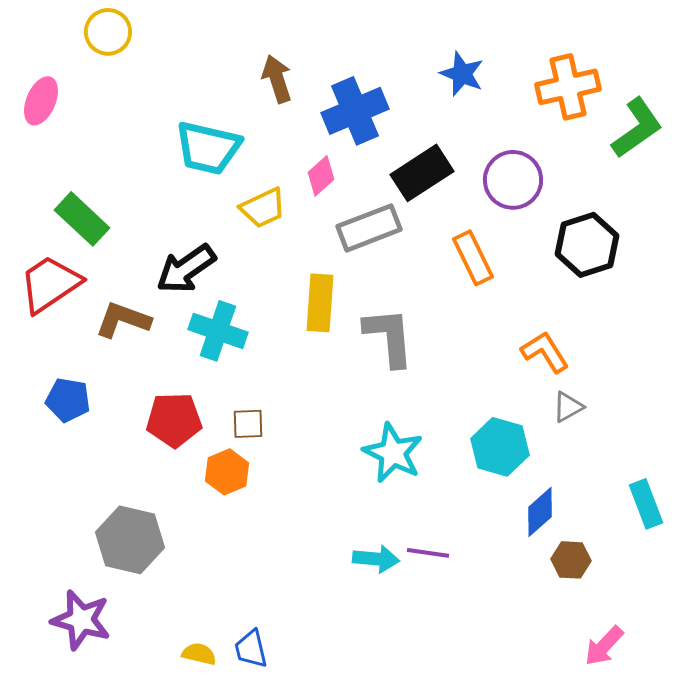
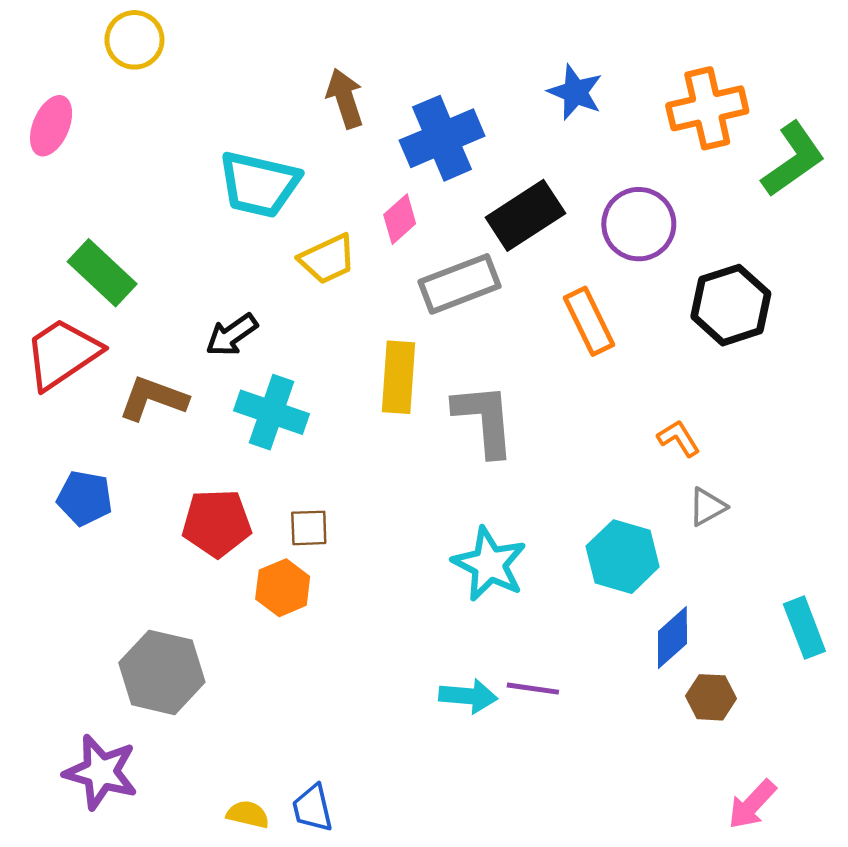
black arrow: (186, 269) -> (232, 335), size x0.7
orange L-shape: (545, 352) -> (679, 438), size x0.7

